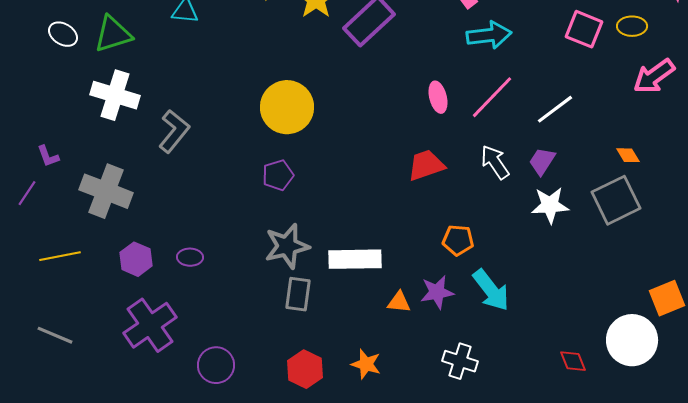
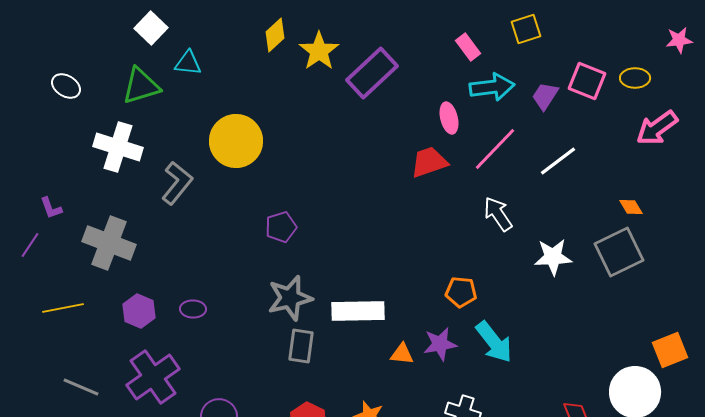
green triangle: (113, 34) -> (141, 86), moved
pink ellipse: (438, 97) -> (449, 118), moved
yellow circle: (287, 107) -> (236, 141), moved
purple trapezoid: (542, 161) -> (545, 96), moved
red trapezoid: (426, 165) -> (429, 162), moved
gray line: (55, 335) -> (81, 387), moved

